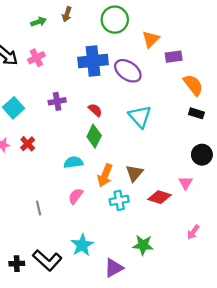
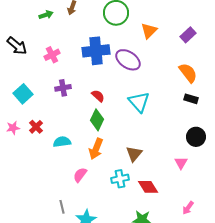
purple rectangle: (174, 57) -> (188, 35), moved, turned -35
pink cross: (36, 58) -> (52, 55), moved
cyan semicircle: (73, 162) -> (62, 142), moved
orange arrow: (105, 175) -> (96, 149), moved
red diamond: (159, 197) -> (148, 187), moved, turned 40
gray line: (39, 208) -> (62, 207), moved

